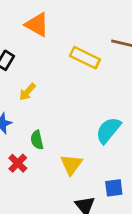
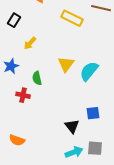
red cross: (18, 163) -> (23, 95), turned -32
yellow triangle: (71, 165) -> (66, 64), moved

